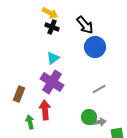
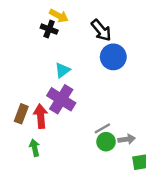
black cross: (52, 27) -> (49, 29), moved
gray line: (99, 89) -> (102, 128), moved
red arrow: (45, 110) -> (41, 116), moved
gray arrow: (99, 122) -> (127, 139), moved

